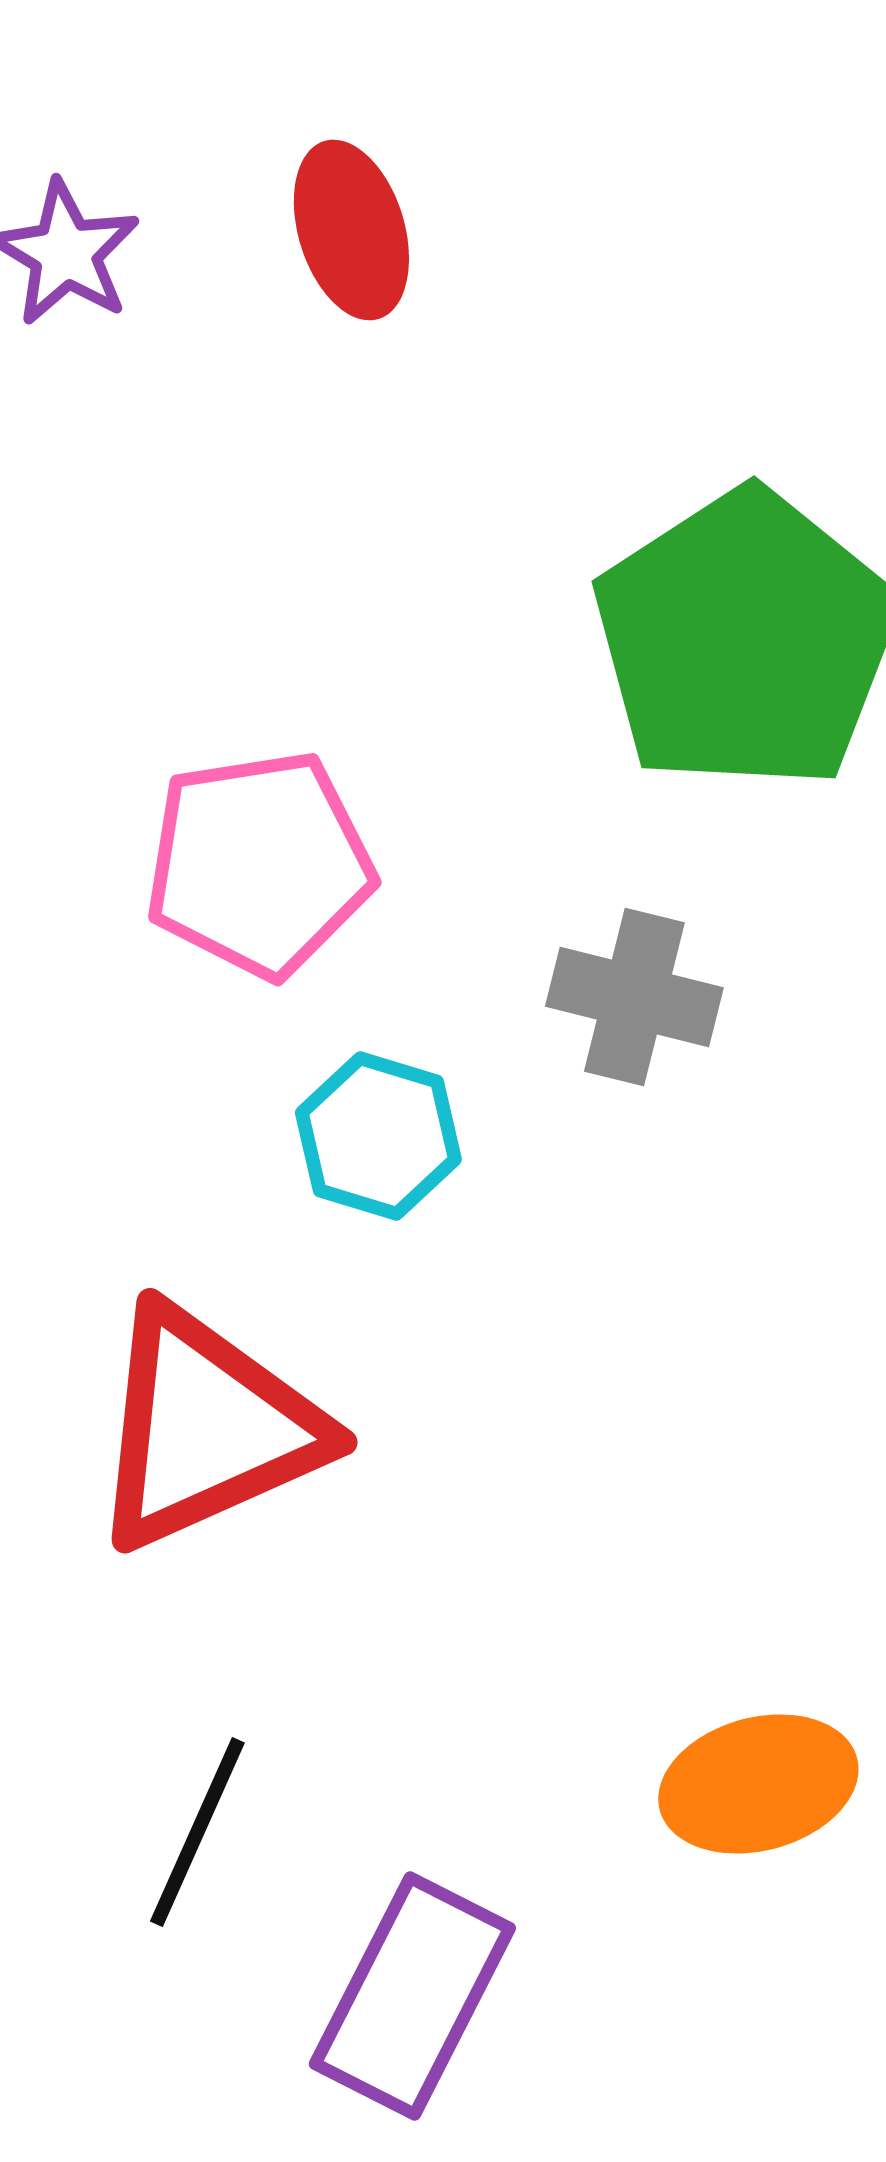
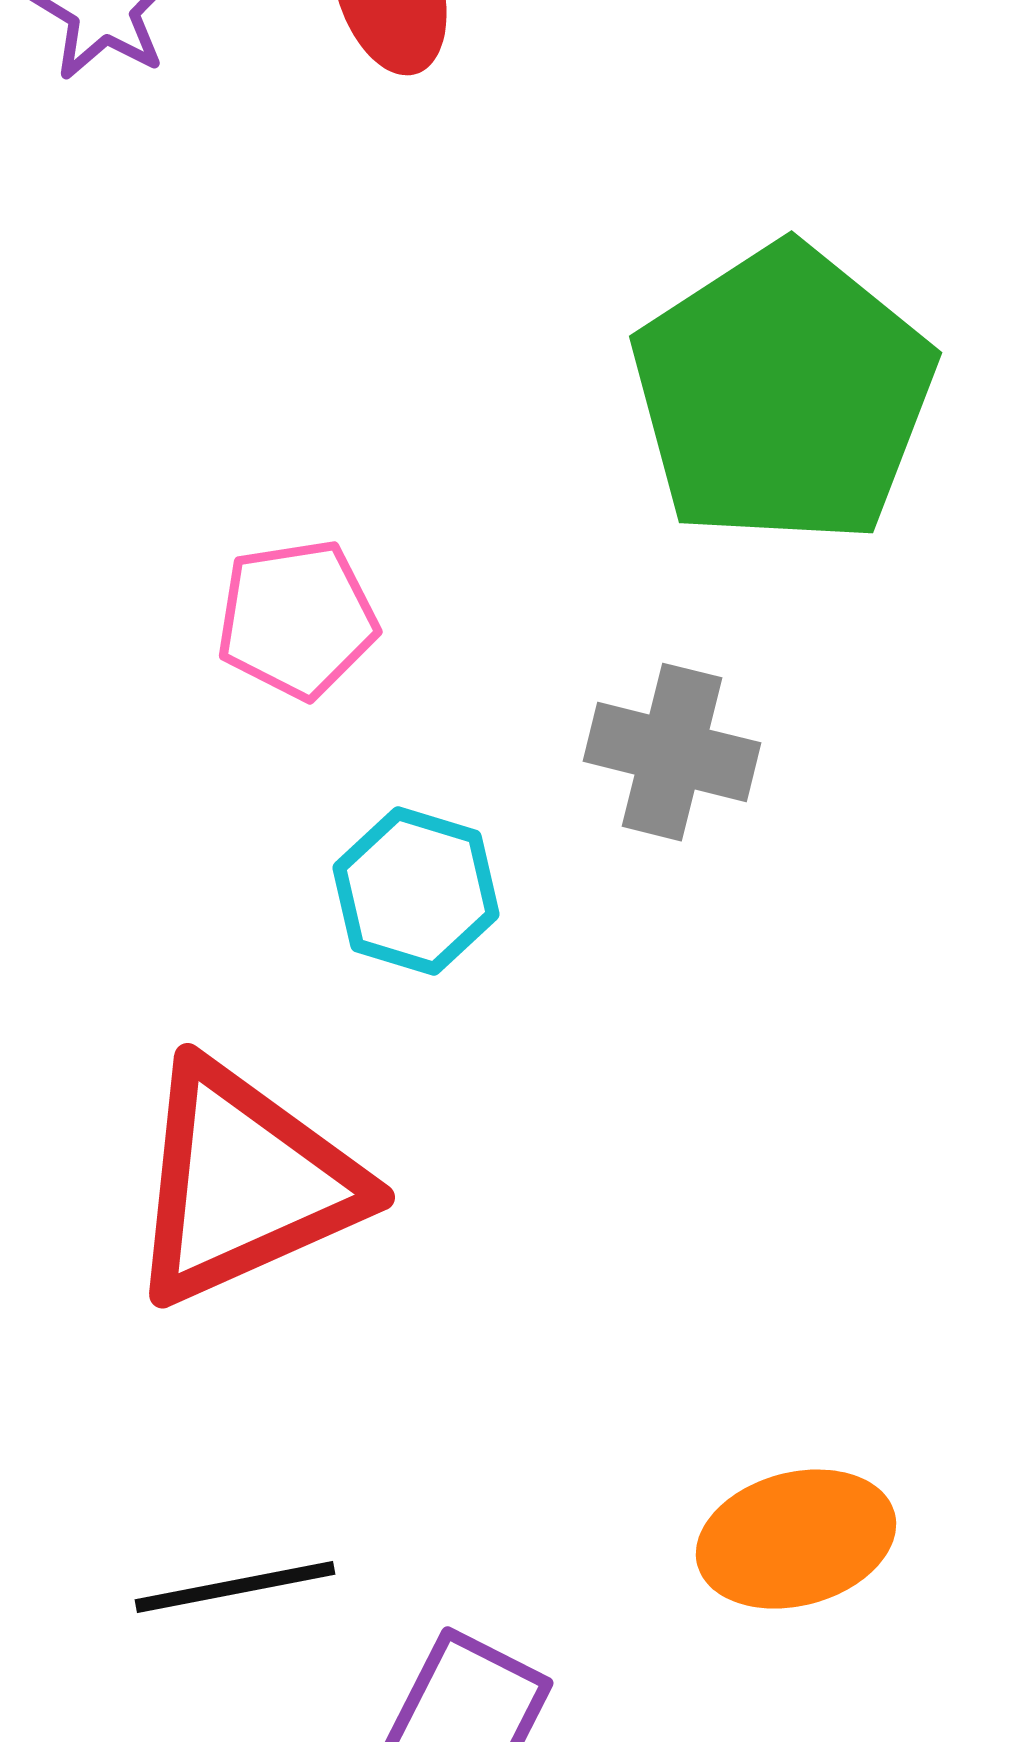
pink pentagon: (259, 864) -> (297, 619), size x0.7
black line: (197, 1832) -> (235, 1587), turned 55

